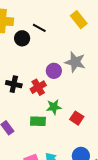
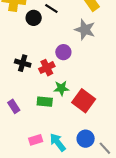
gray star: (75, 62) -> (85, 30), moved
red square: (77, 118) -> (84, 101), size x1.6

